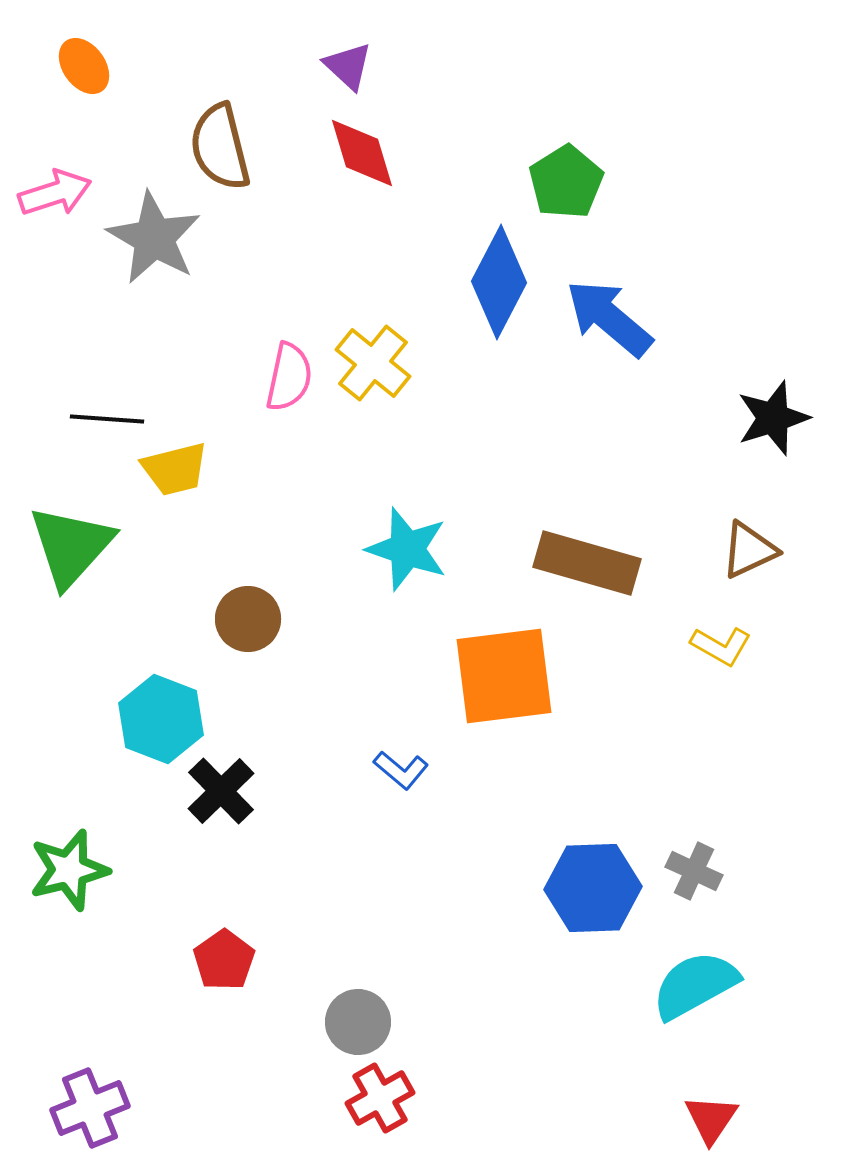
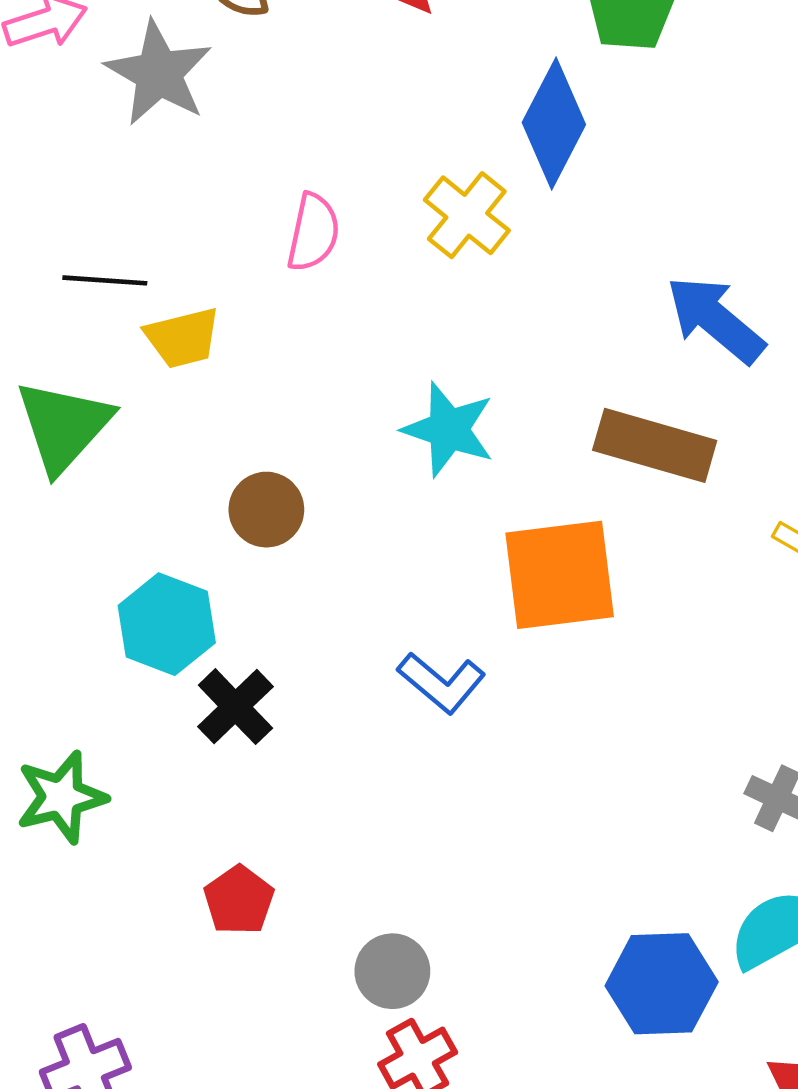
blue arrow: (609, 318) -> (715, 319), moved
yellow cross: (373, 363) -> (467, 215), moved
blue L-shape: (401, 770) -> (442, 683), size x1.4
blue hexagon: (593, 888) -> (662, 984), moved

